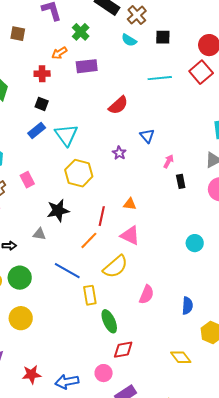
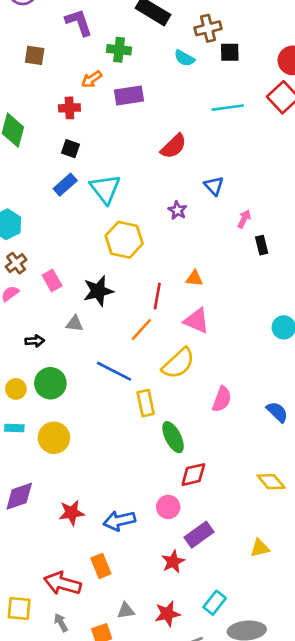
brown cross: (137, 15) -> (208, 28), moved, turned 30
green cross: (81, 32) -> (119, 50), turned -36
pink rectangle: (27, 180) -> (52, 281), moved
blue semicircle: (187, 306) -> (277, 412), turned -48

